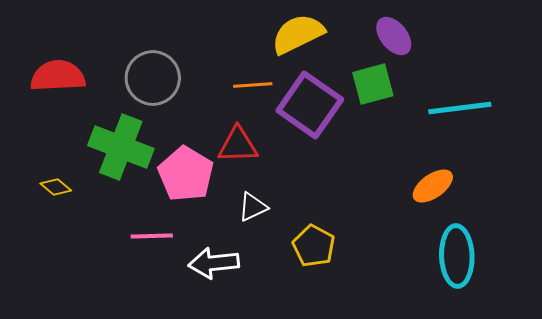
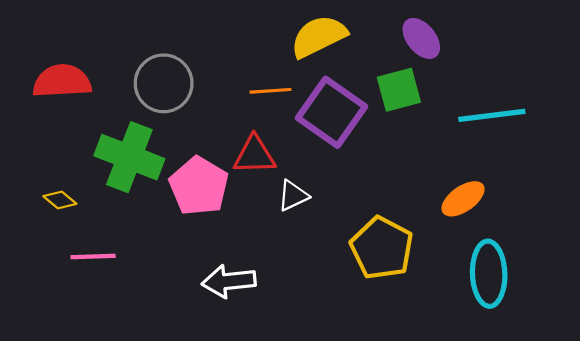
white triangle: (253, 207) -> (293, 196), moved
pink line: (152, 236) -> (93, 257), moved
yellow pentagon: (314, 246) -> (382, 248), moved, size x1.4

